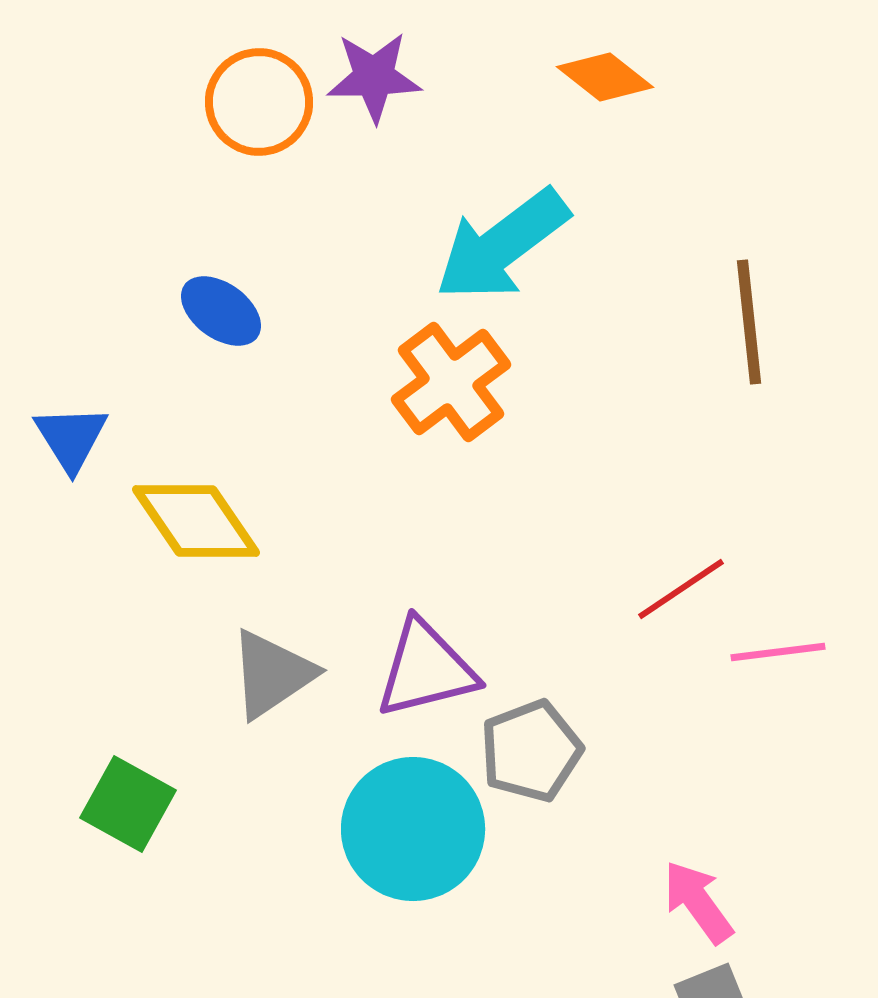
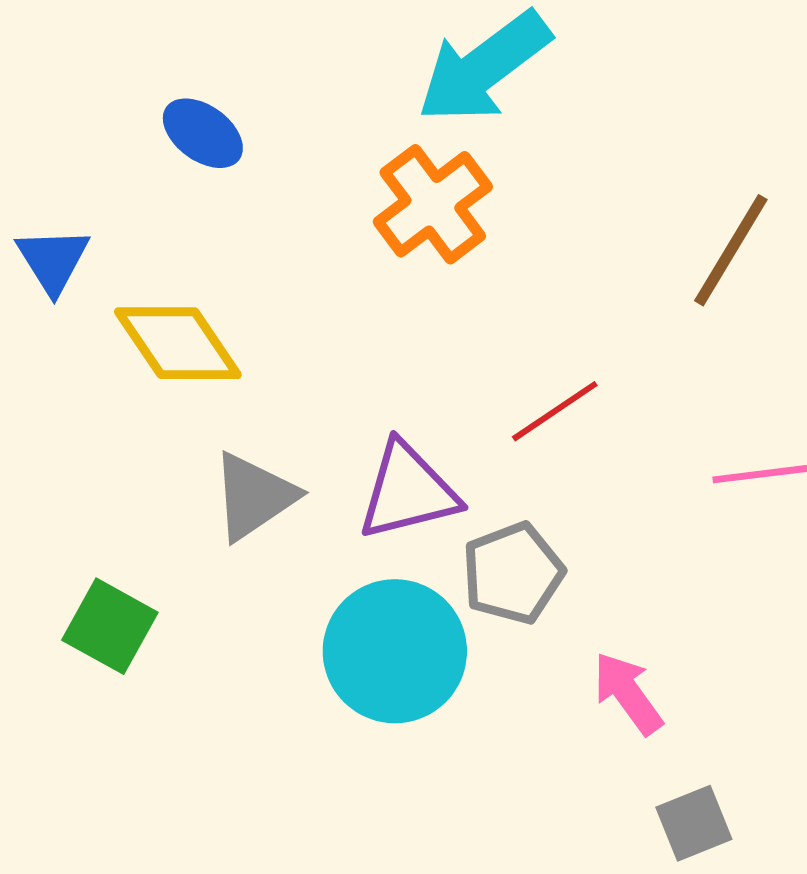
brown line: (749, 322) -> (731, 250), moved, turned 37
red line: (681, 589) -> (555, 411), moved
pink arrow: (698, 902) -> (628, 693), moved

